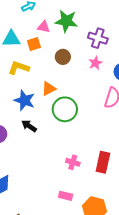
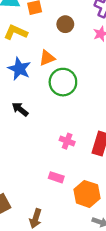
black arrow: (29, 126) -> (20, 109), moved

